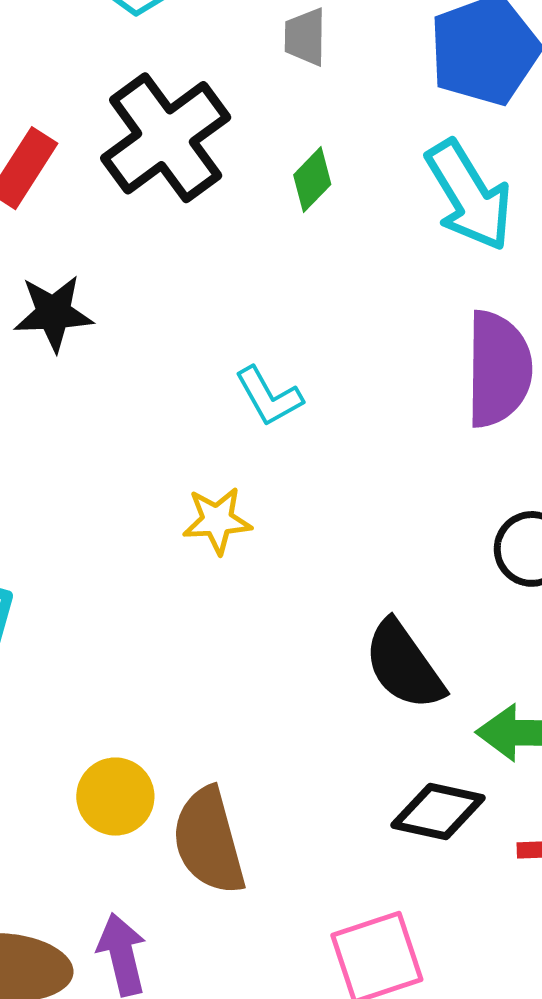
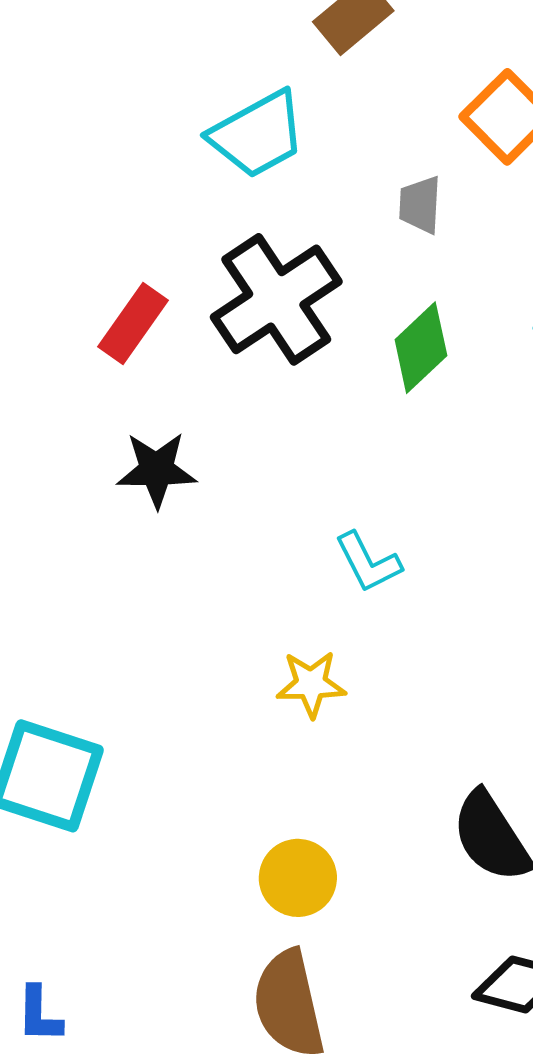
green diamond: (312, 180) -> (421, 348), size x1.4
yellow circle: (115, 797) -> (298, 878), moved

